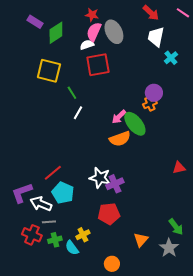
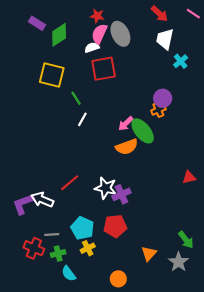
red line: (53, 173) -> (70, 183), moved
cyan pentagon: (63, 193) -> (82, 228), moved
white arrow: (41, 204) -> (42, 200), moved
cyan semicircle: (72, 248) -> (69, 274), moved

